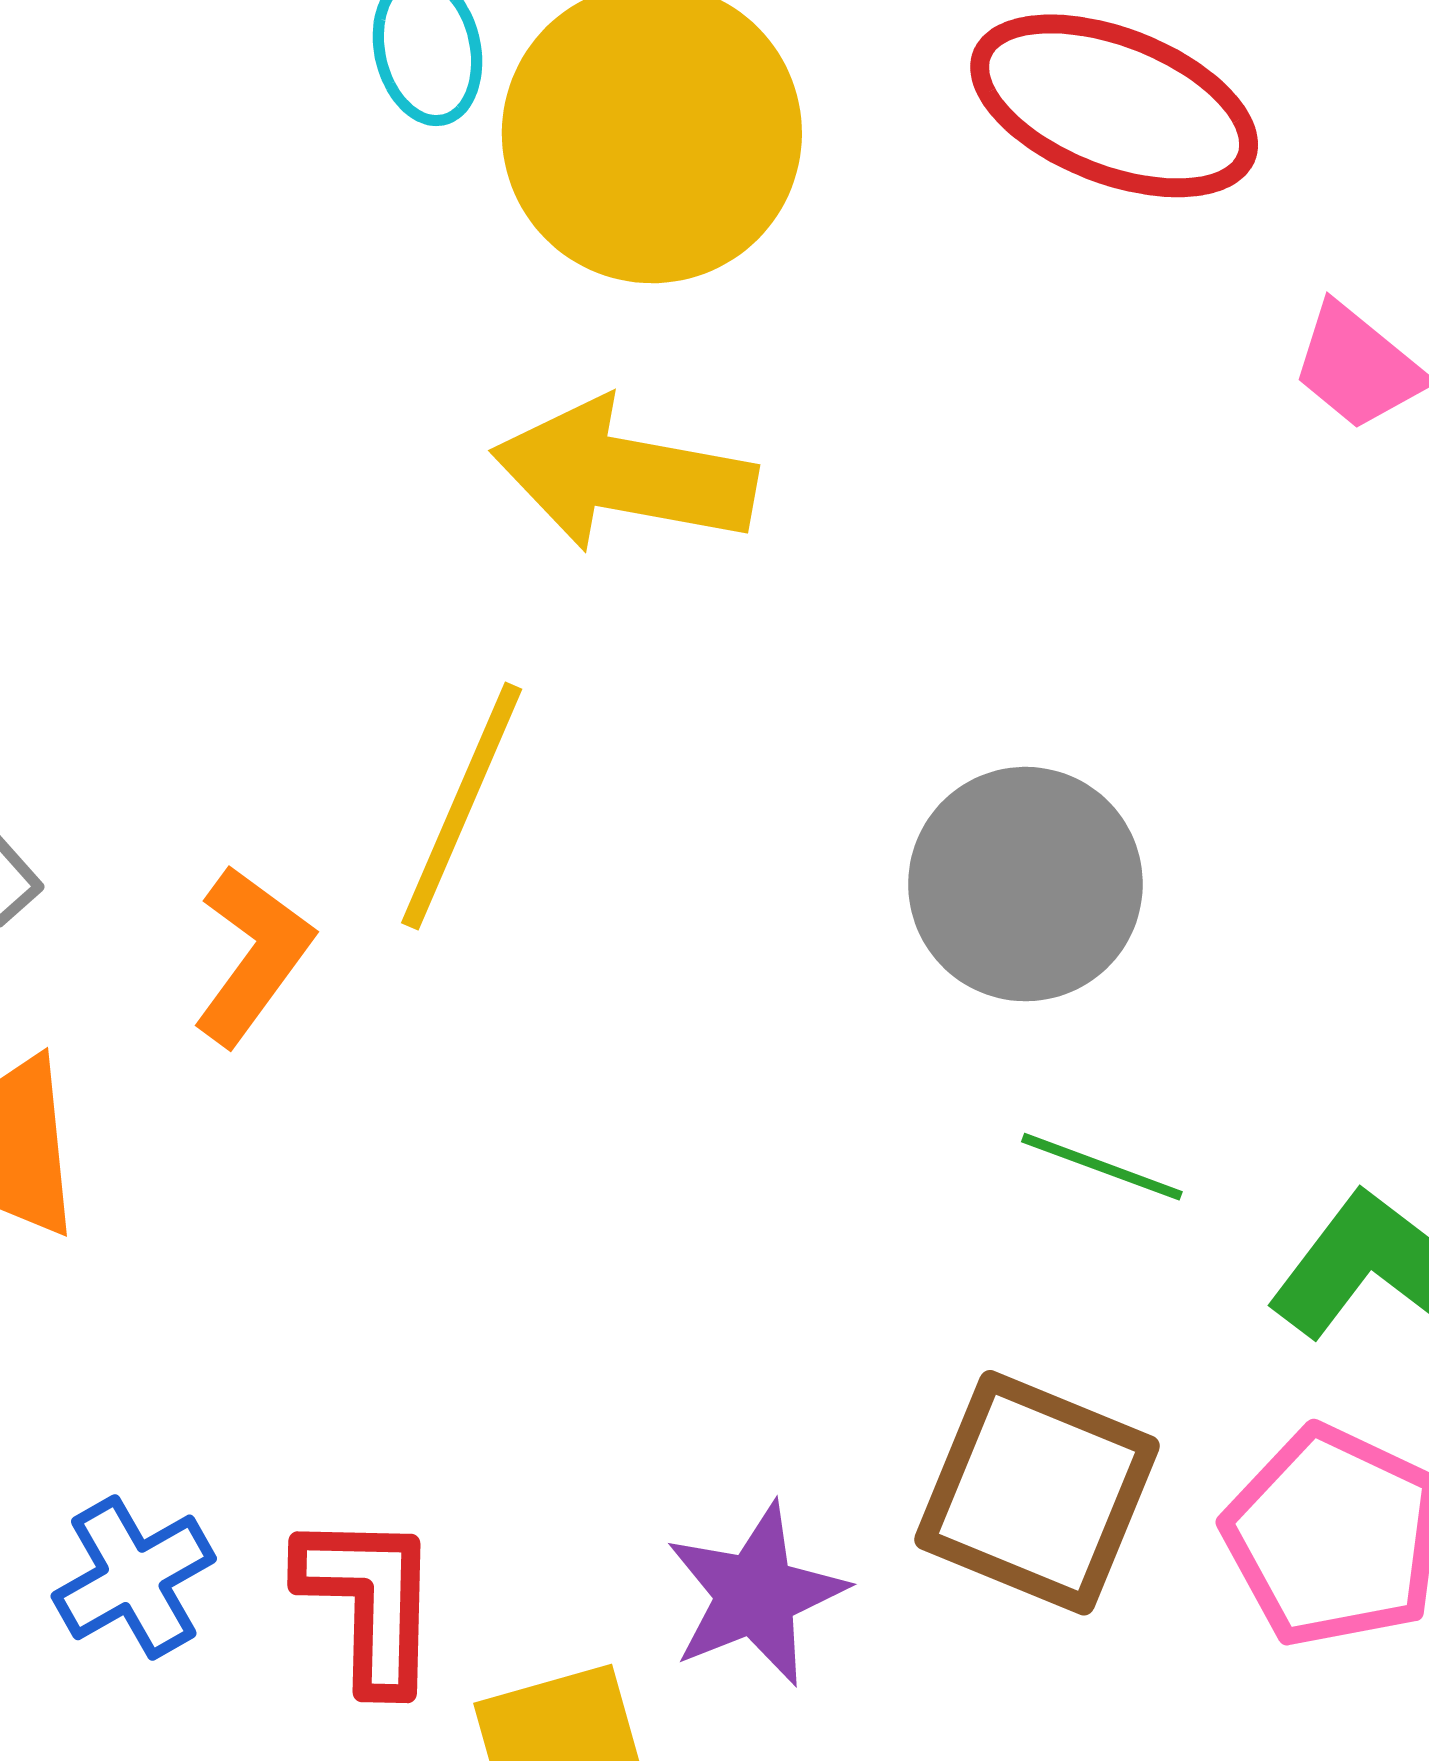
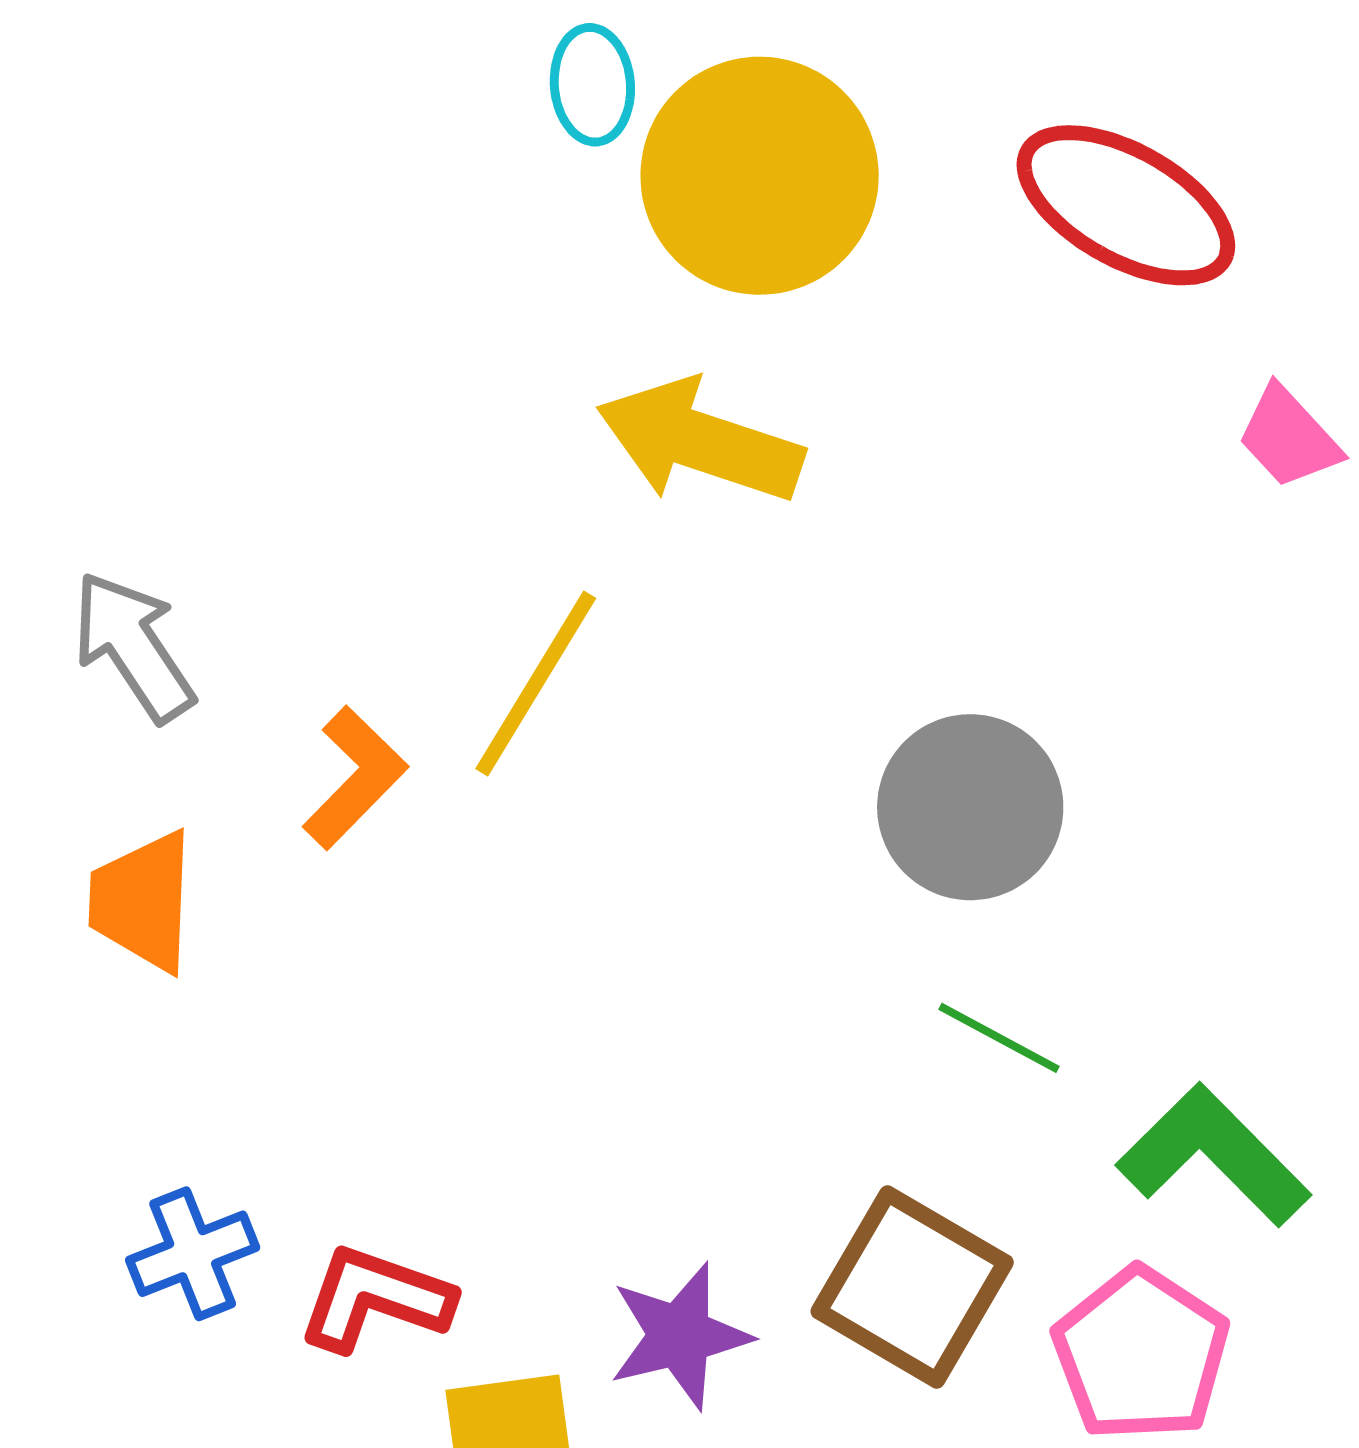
red L-shape: (369, 1601) -> (375, 1299), turned -80

